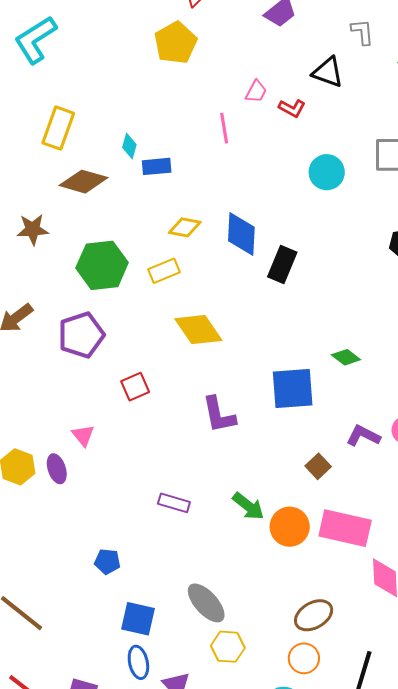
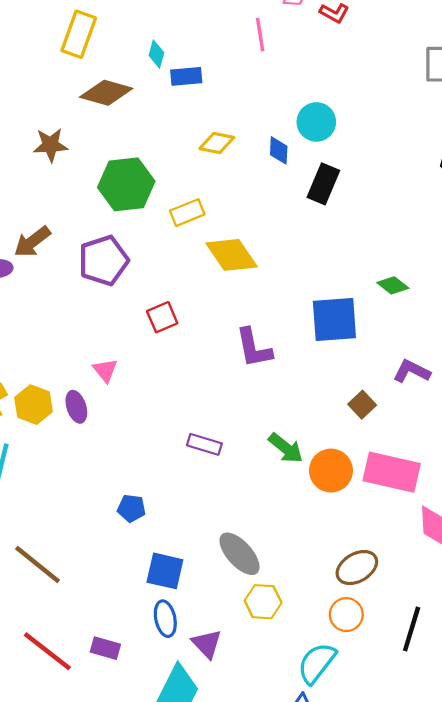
cyan circle: (327, 172) -> (316, 122), moved
blue diamond: (241, 234) -> (279, 150), size x0.6
yellow rectangle: (164, 271) -> (187, 213), moved

